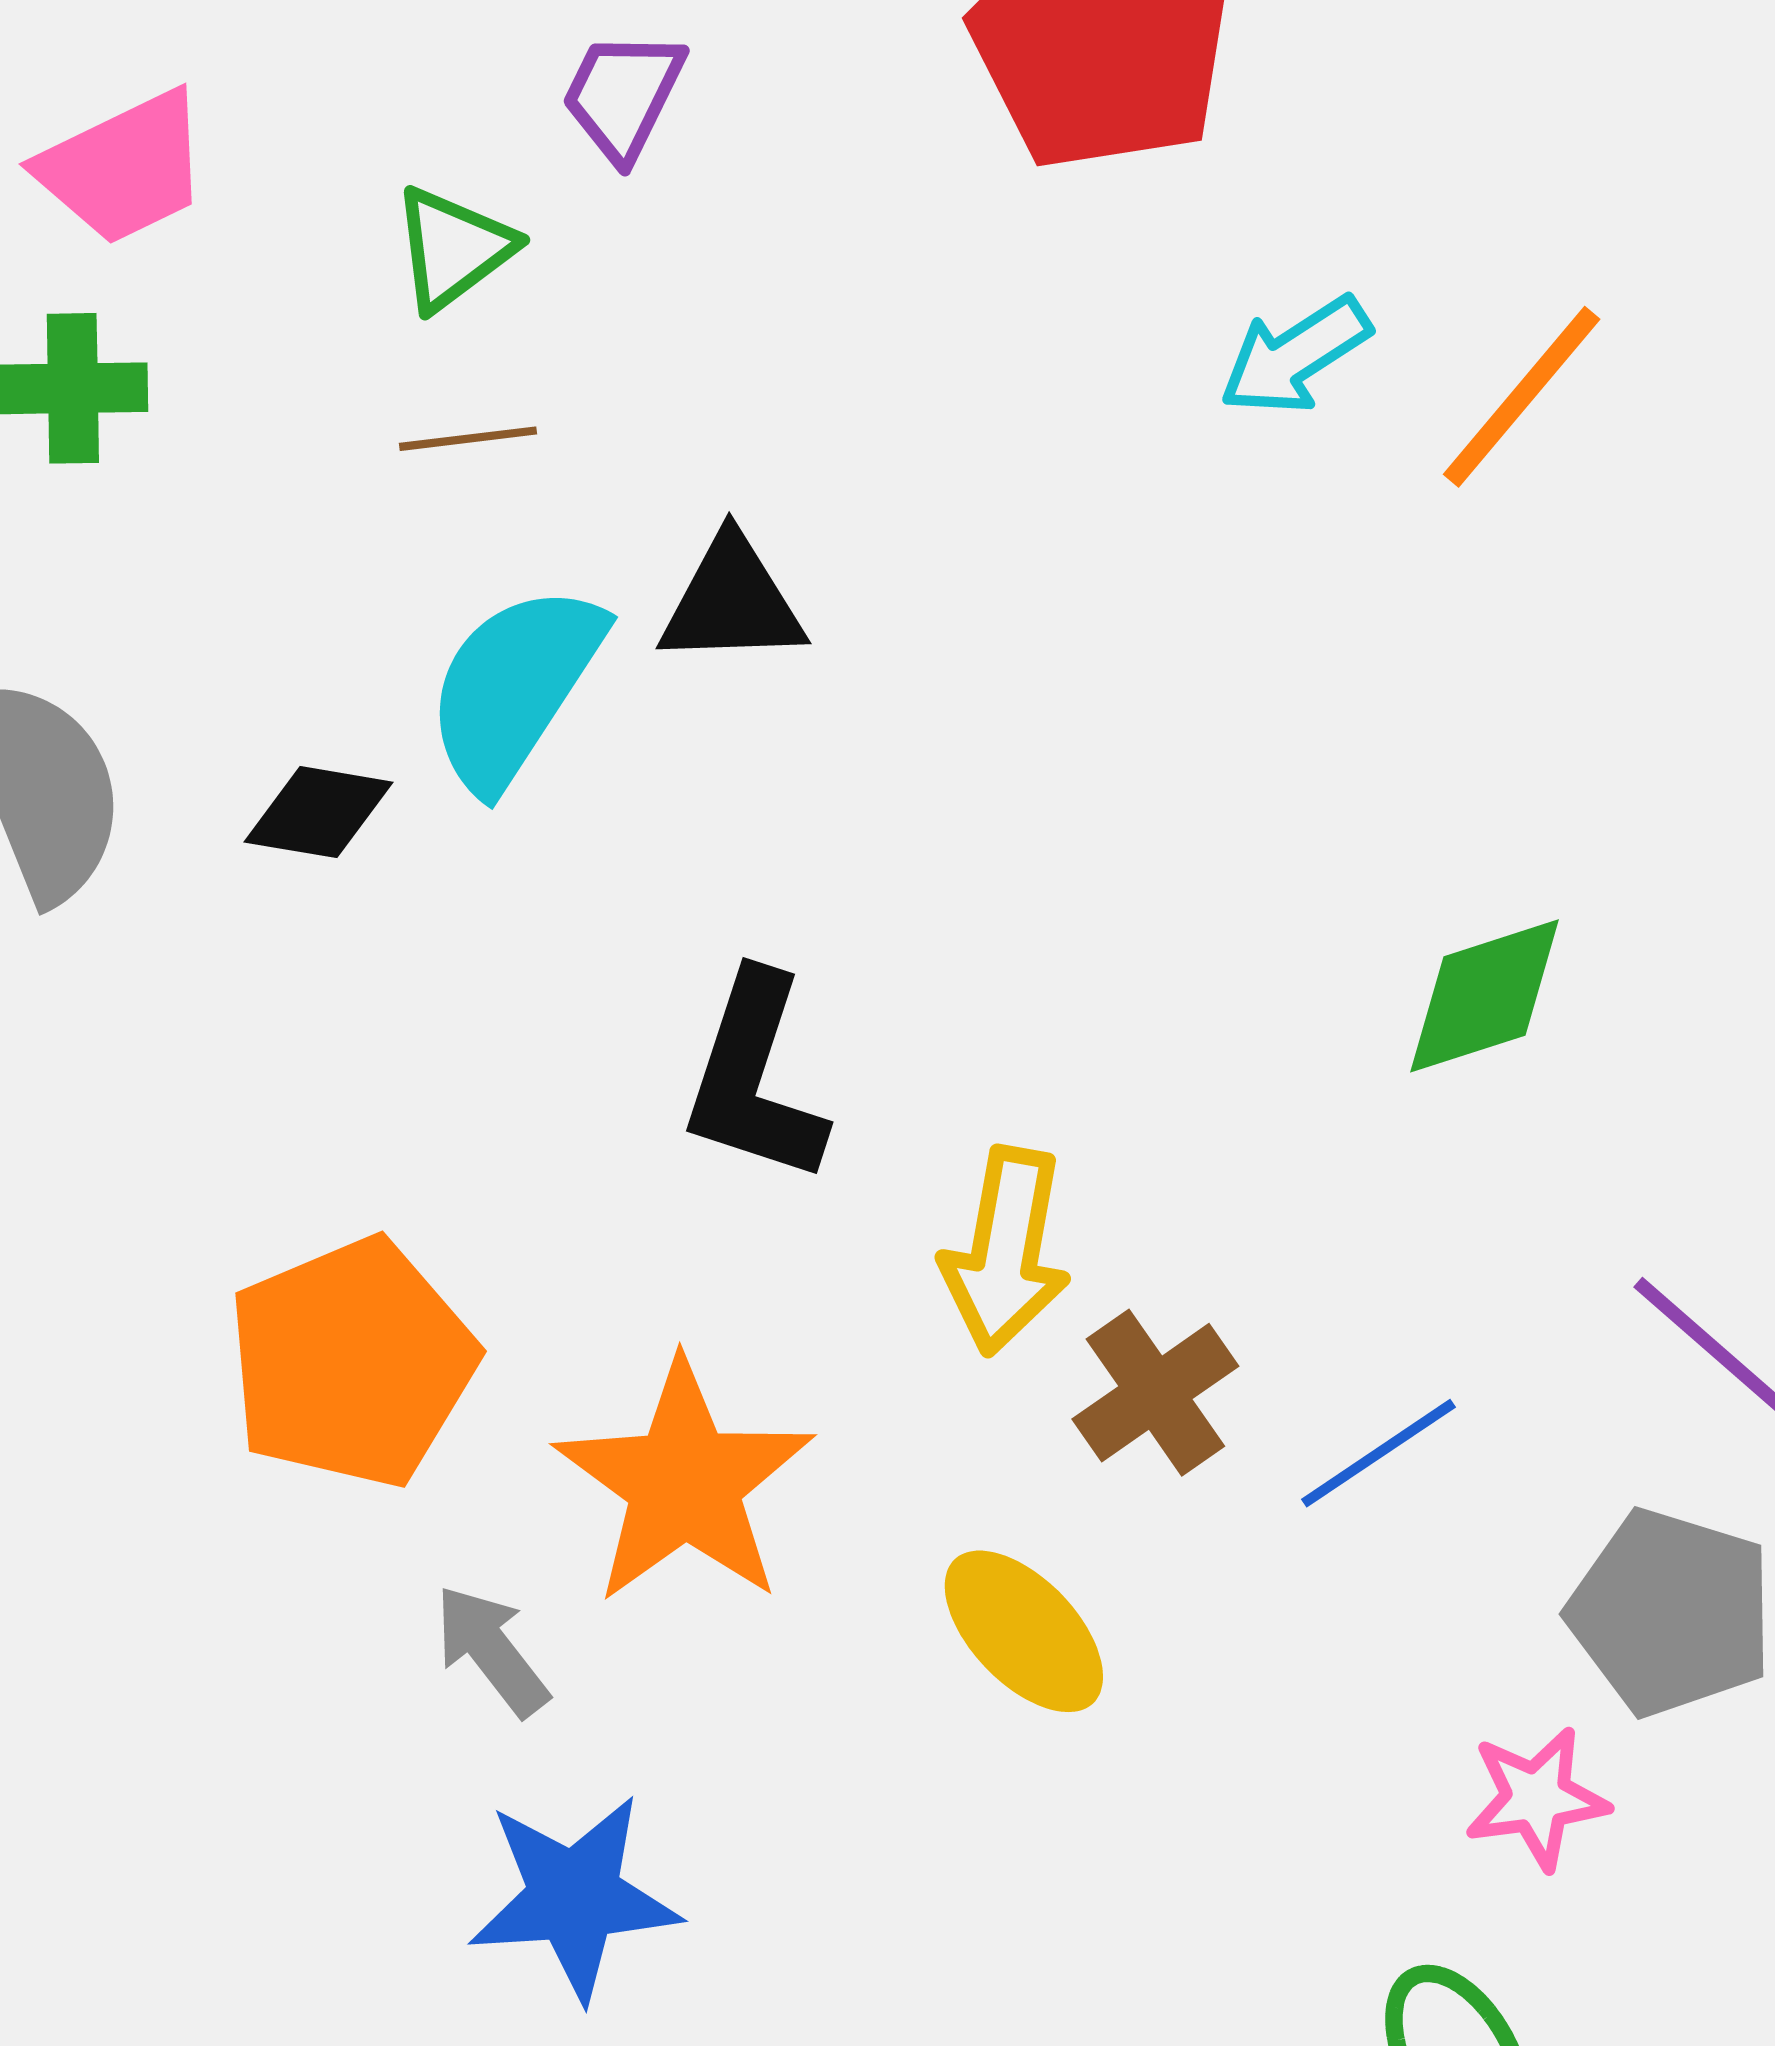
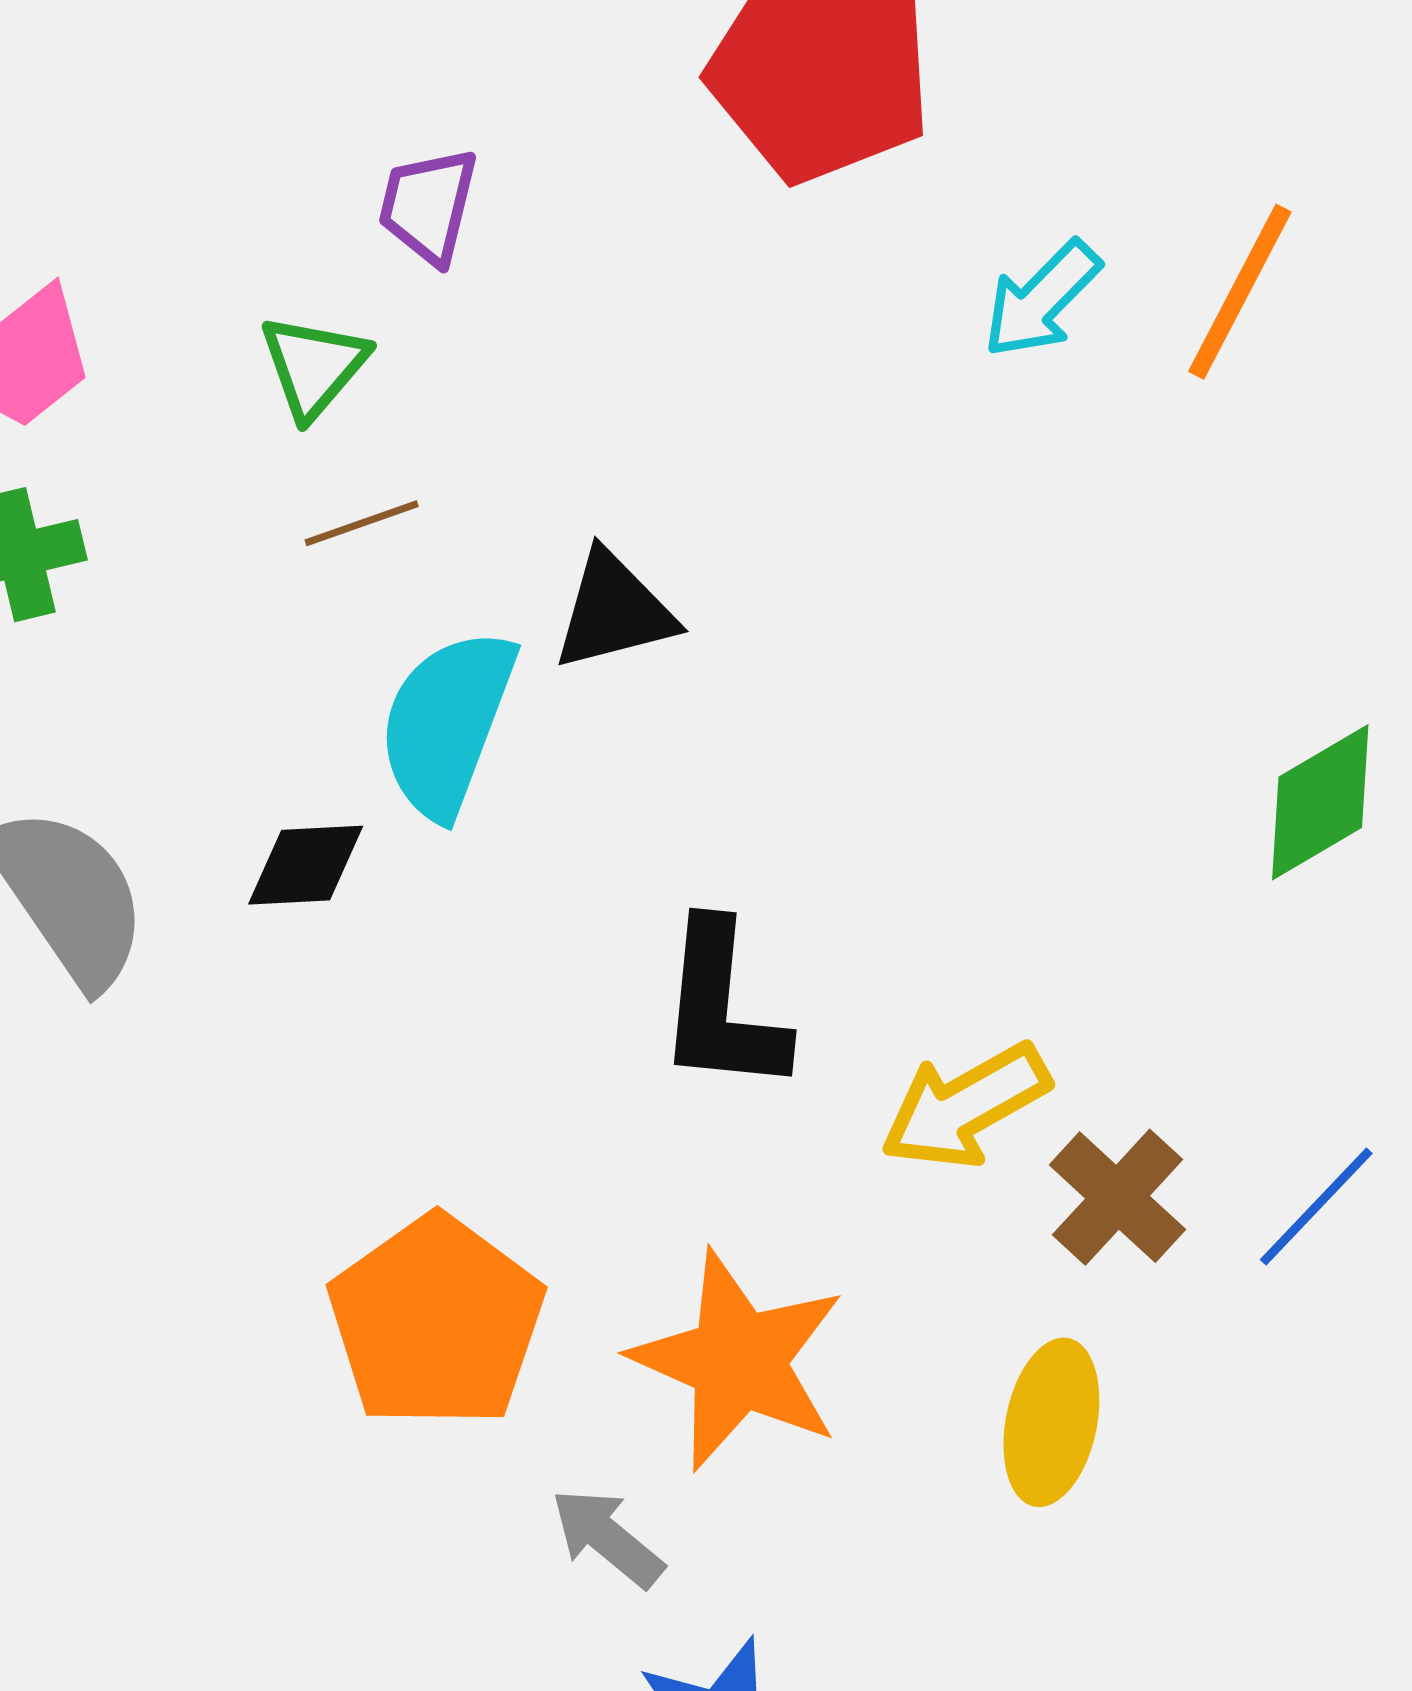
yellow arrow: (1006, 1251) -> (965, 1106), turned 63
yellow ellipse: (1024, 1631) -> (1051, 1422), turned 68

